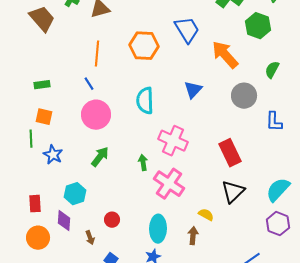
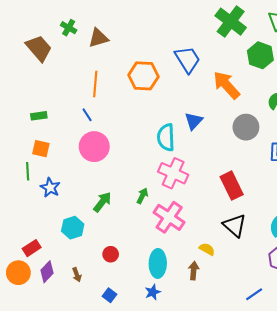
cyan semicircle: (145, 101) -> (166, 137), moved
green arrow: (100, 157) -> (102, 202), moved
green arrow: (143, 163) -> (142, 196), turned 35
black triangle: (233, 192) -> (235, 226), turned -35
red rectangle: (35, 204) -> (32, 248), moved, turned 60
purple diamond: (64, 221) -> (47, 272), moved, turned 40
orange circle: (38, 238) -> (18, 273), moved
brown arrow: (90, 238) -> (77, 275), moved

